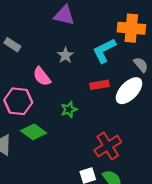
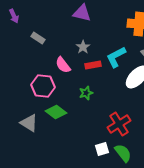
cyan L-shape: (104, 51) -> (116, 57), moved
red rectangle: (100, 85) -> (93, 65), moved

